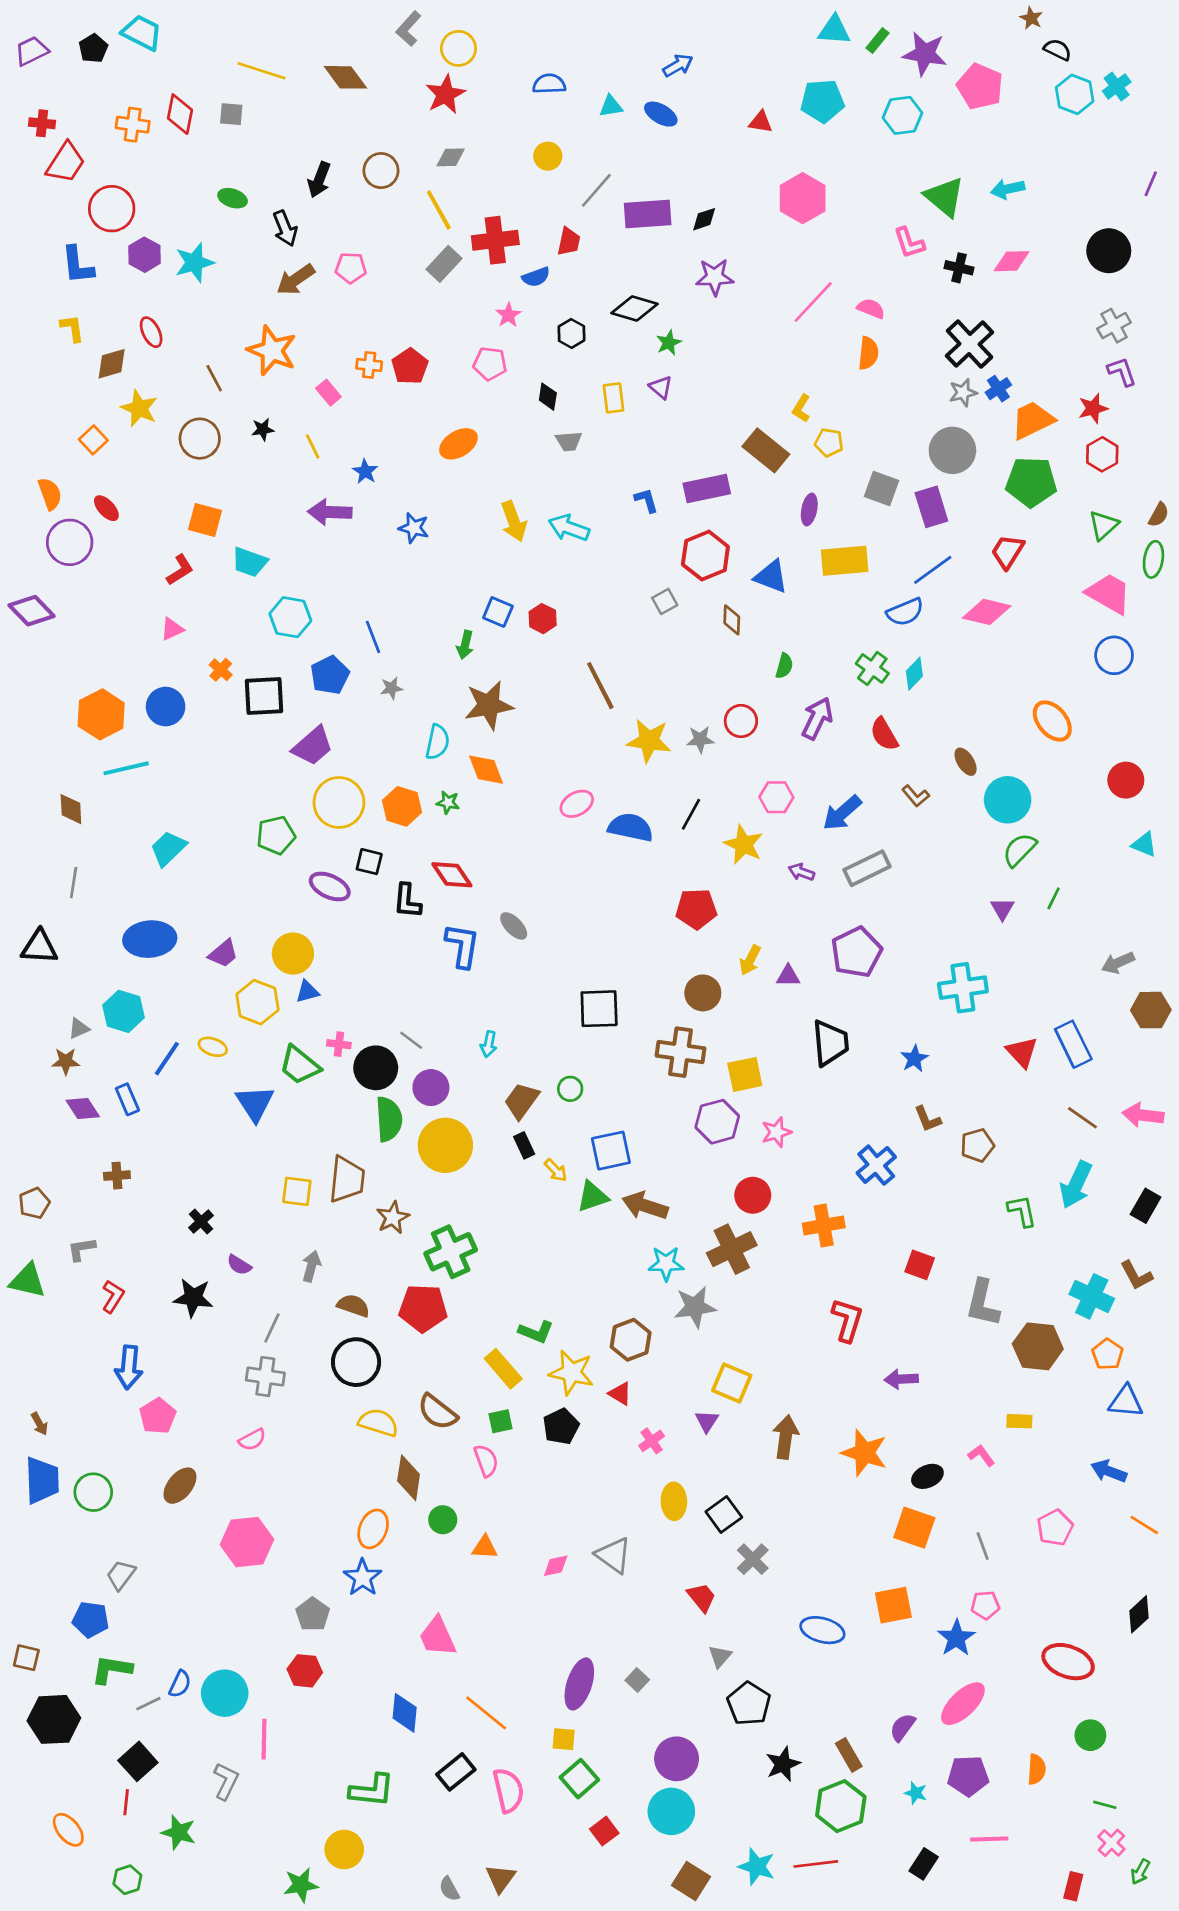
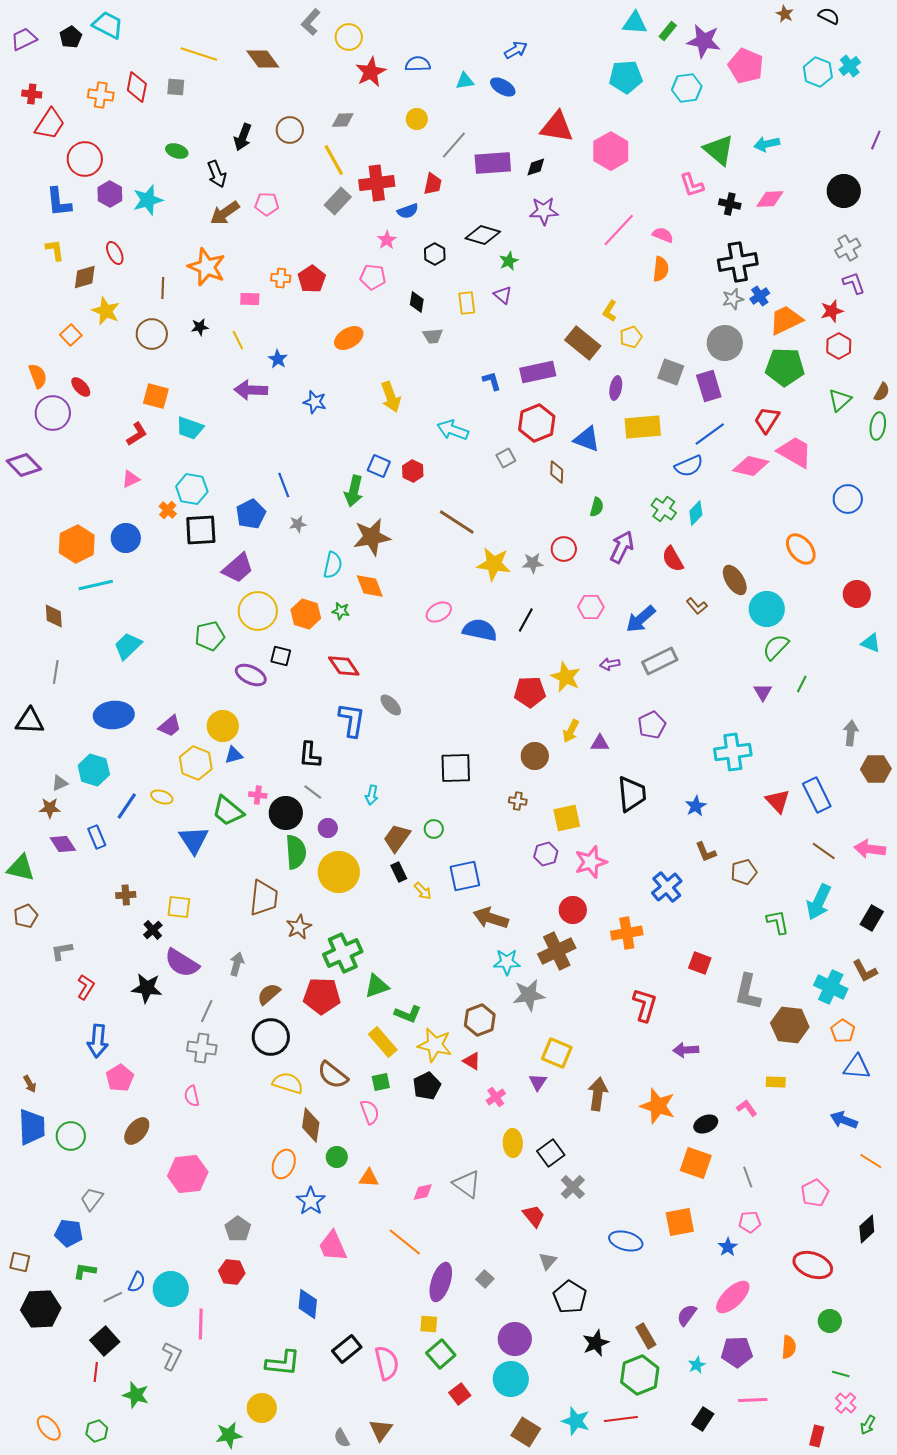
black semicircle: (1058, 50) -> (829, 16), moved
red star: (445, 94) -> (371, 72), moved
red triangle: (761, 122) -> (557, 127), moved, size x1.8
black cross: (970, 344) -> (738, 262), turned 33
brown line: (214, 378) -> (163, 288), turned 30
pink rectangle: (328, 393) -> (250, 299), turned -48
yellow pentagon: (829, 443) -> (631, 337), turned -30
cyan arrow: (569, 528) -> (453, 430), moved
pink trapezoid: (1109, 594) -> (795, 452), moved
cyan hexagon: (290, 617) -> (192, 489), moved
green arrow: (465, 645) -> (354, 491), size x1.4
brown line: (600, 686) -> (457, 522), turned -30
brown ellipse: (966, 762) -> (735, 580), size x1.4
yellow star: (744, 844) -> (566, 677), moved
purple arrow: (801, 872) -> (610, 664), turned -30
black L-shape: (407, 901) -> (310, 755), moved
purple pentagon: (857, 952) -> (652, 725), size x0.7
gray arrow: (1118, 963) -> (851, 733), turned 120
brown cross: (680, 1052) -> (518, 801), size x0.5
purple circle: (431, 1088) -> (328, 828), size x0.7
purple hexagon: (717, 1122) -> (546, 854), size x0.7
pink star: (776, 1132) -> (591, 862), size x1.4
brown cross: (117, 1176) -> (126, 895), moved
yellow square: (297, 1191) -> (179, 907), moved
green triangle: (592, 1197) -> (377, 986), moved
purple semicircle: (239, 1265) -> (182, 963), size x1.8
green triangle: (28, 1281) -> (21, 868), moved
brown semicircle: (353, 1306) -> (269, 994), turned -60
pink semicircle: (252, 1440) -> (192, 1096), turned 105
pink pentagon: (1055, 1528) -> (815, 1193), moved
blue star: (363, 1578) -> (311, 1201), moved
blue star: (956, 1638) -> (728, 1247), size x0.7
green L-shape: (112, 1669) -> (85, 1271), size x0.7
orange line: (486, 1713) -> (405, 1242), moved
cyan star: (916, 1793) -> (697, 1365), turned 30
orange ellipse: (68, 1830) -> (49, 1428), moved

